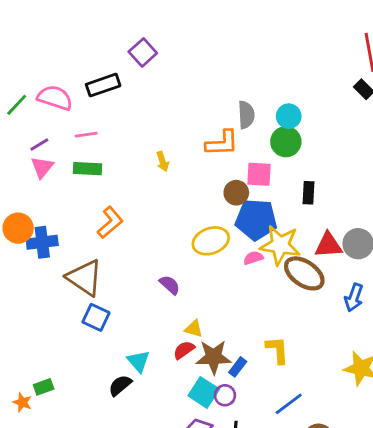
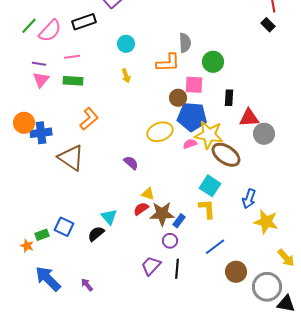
pink semicircle: (55, 98) -> (50, 31), turned 115
green line: (17, 105) -> (29, 26), moved
cyan circle: (289, 116) -> (126, 44), moved
purple line: (39, 145) -> (39, 64), turned 40
red triangle: (328, 245) -> (249, 118), moved
blue arrow: (354, 298) -> (249, 199), moved
blue square: (96, 317) -> (64, 227), moved
cyan square: (204, 392) -> (210, 186), moved

